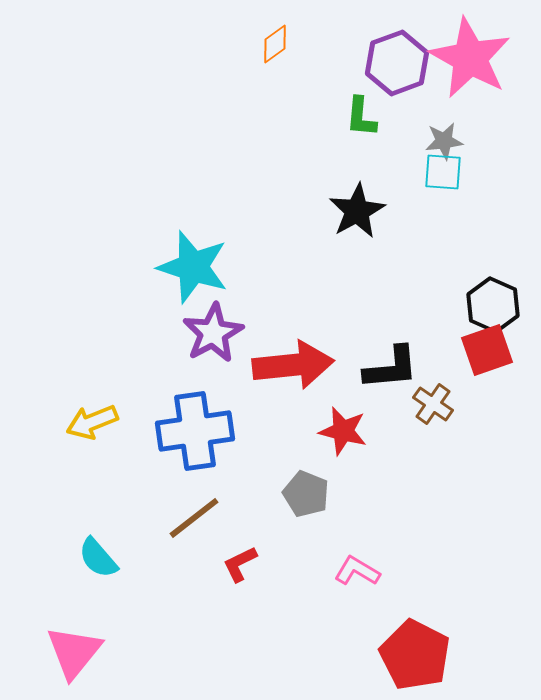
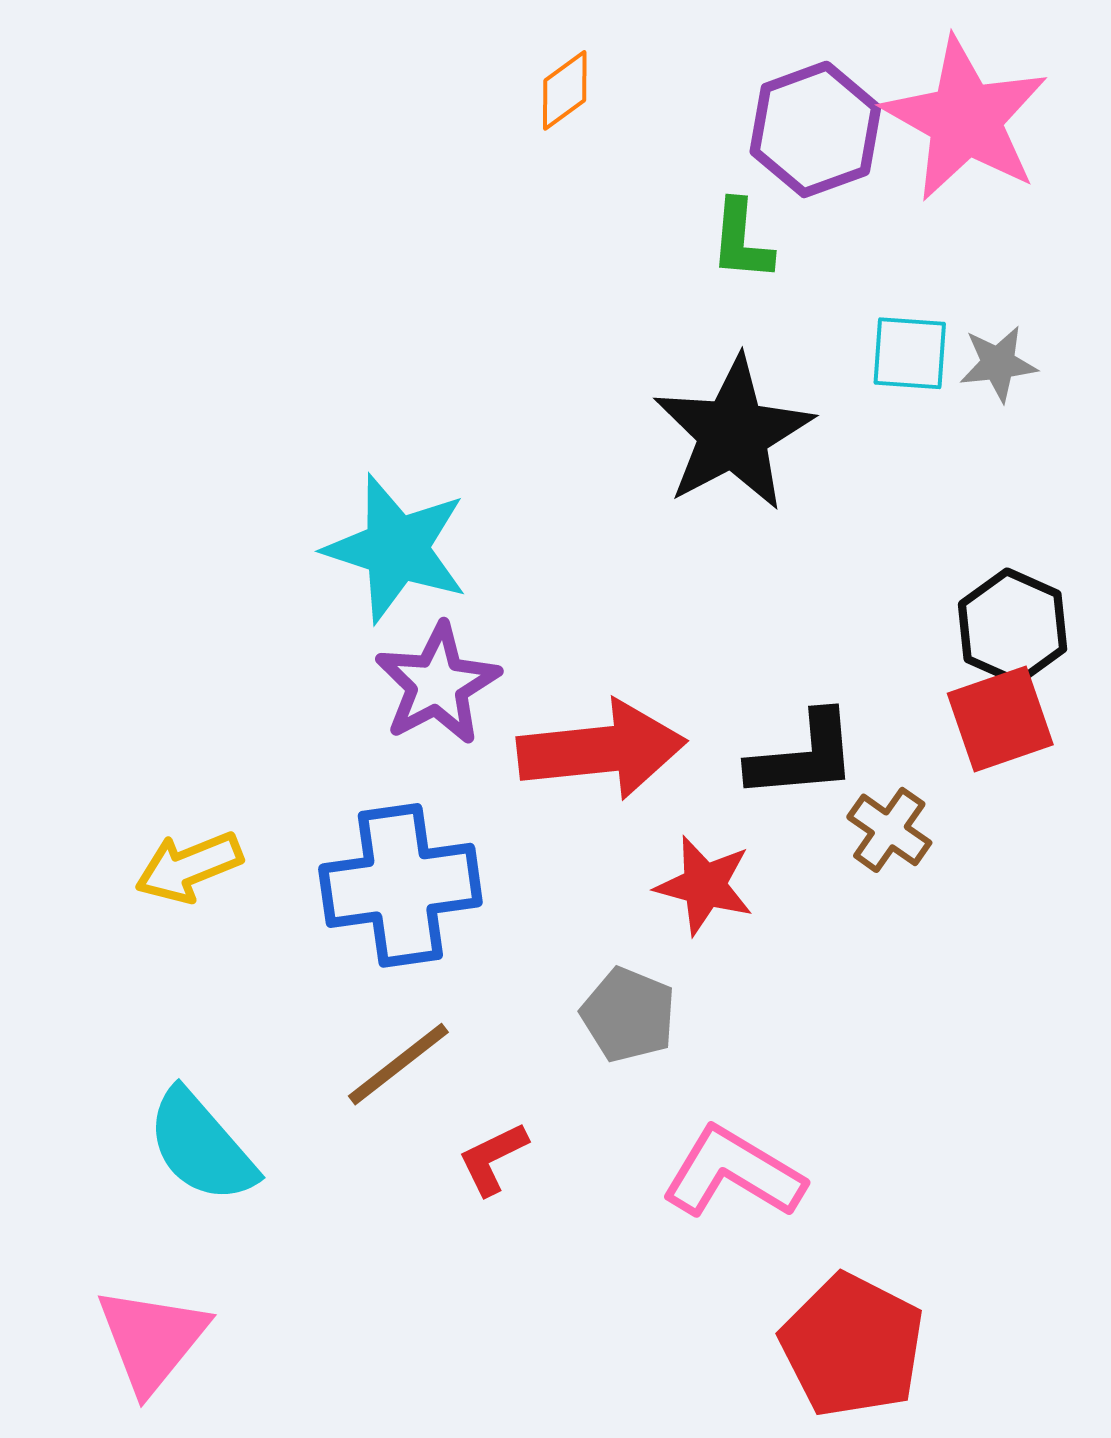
gray star: (444, 141) -> (998, 364), moved
black star: (357, 211) -> (733, 433), size x1.4
cyan semicircle: (98, 558) -> (201, 1146), size x1.4
pink L-shape: (357, 571) -> (733, 1173), size x1.5

